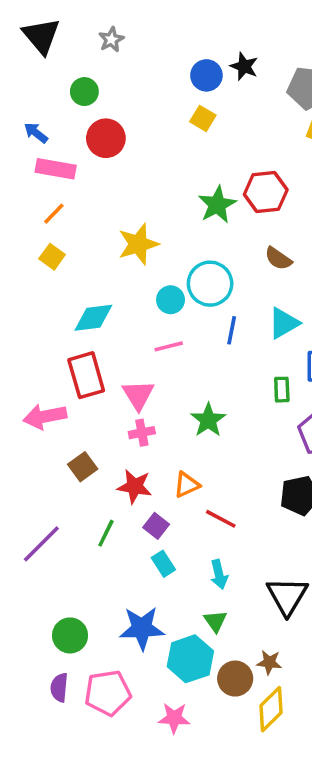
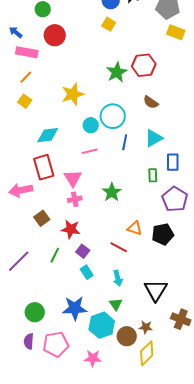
orange triangle: (187, 485) -> (135, 228), moved, turned 42

